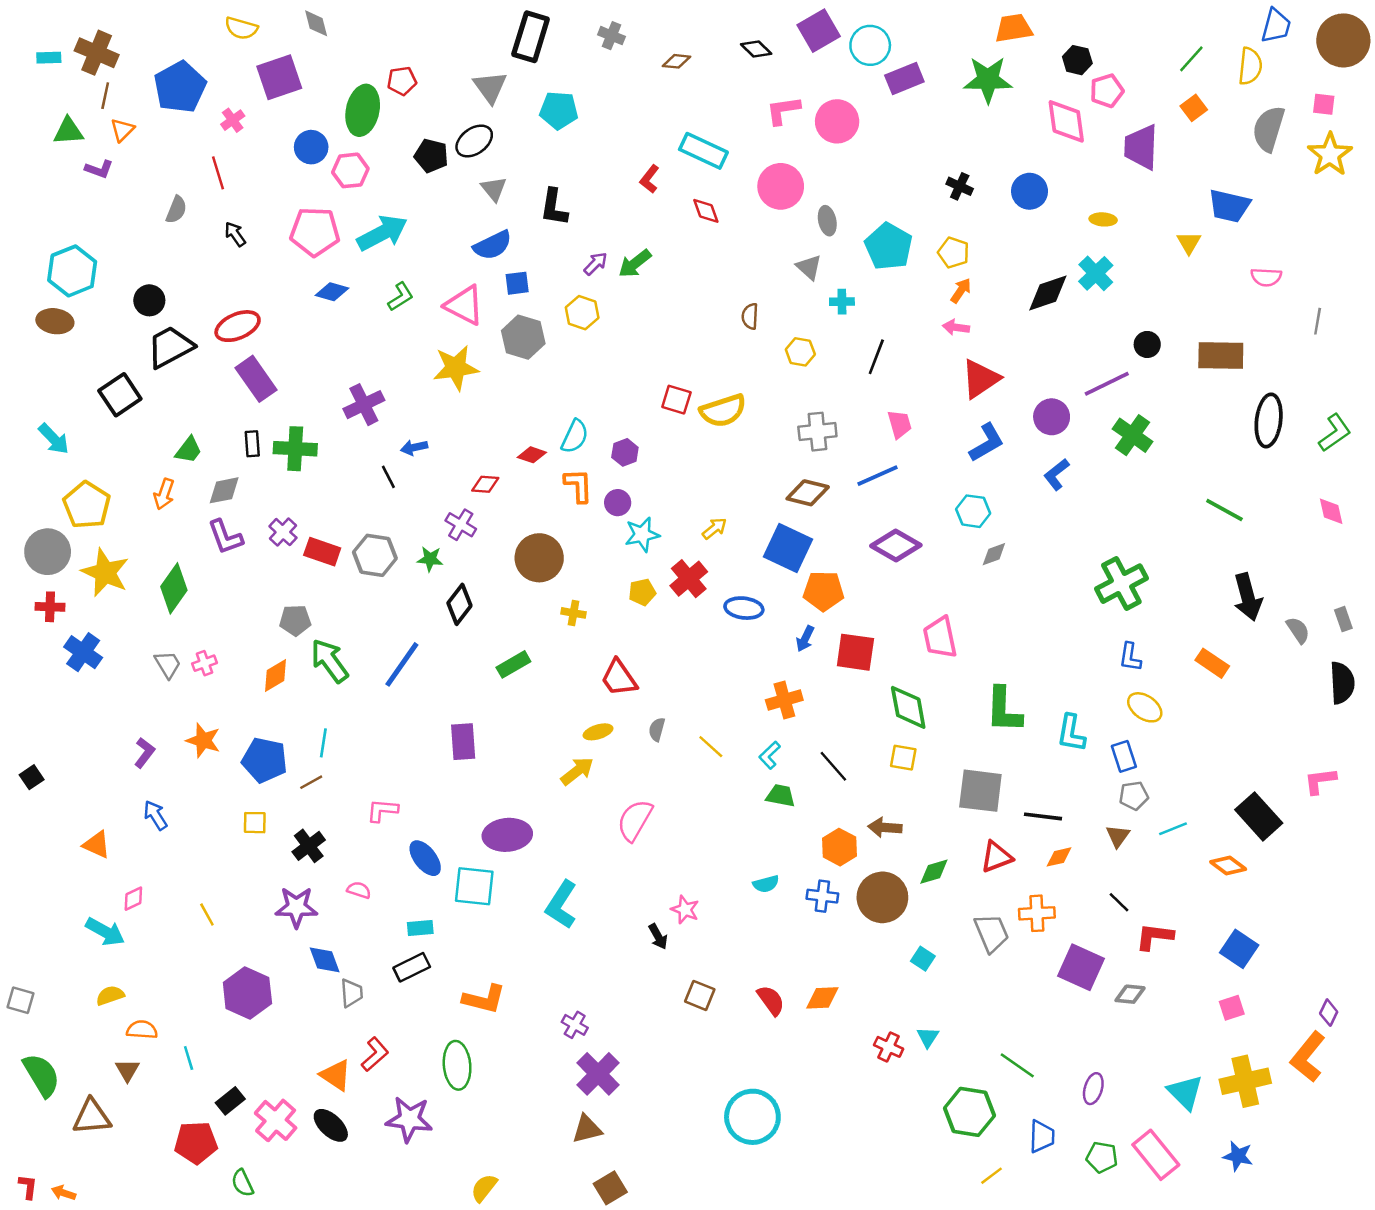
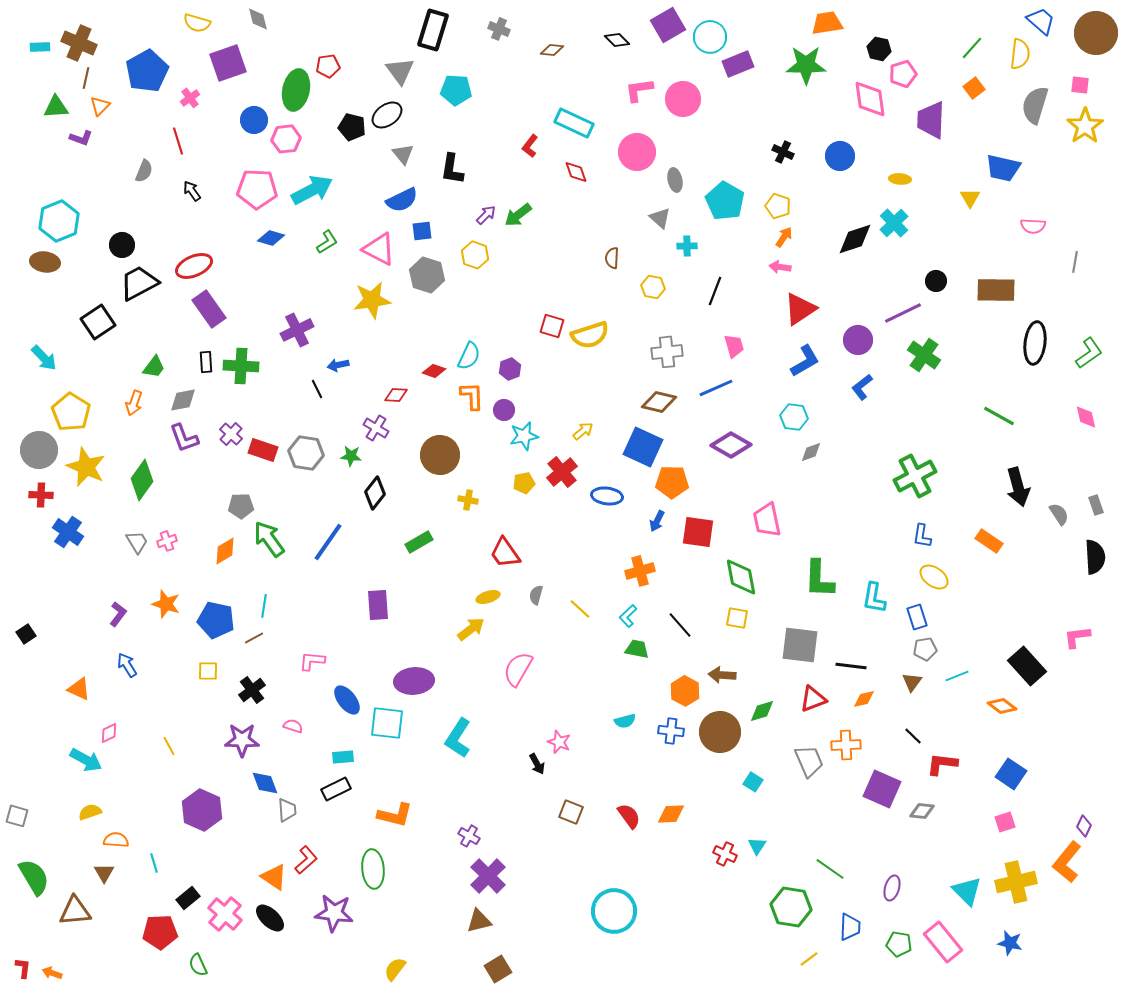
blue trapezoid: (1276, 26) -> (1041, 21), turned -64

